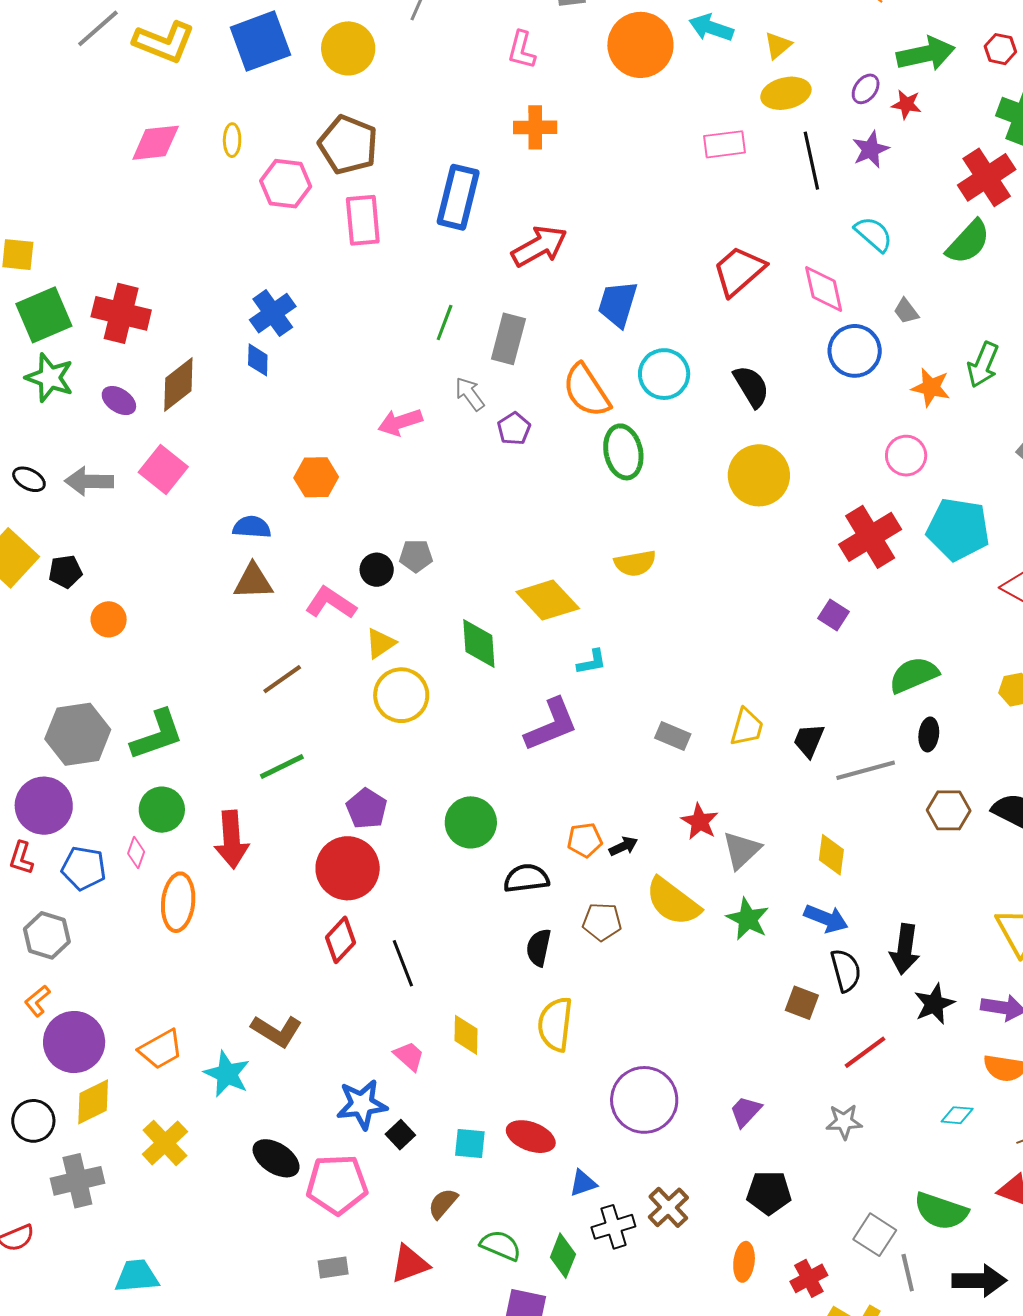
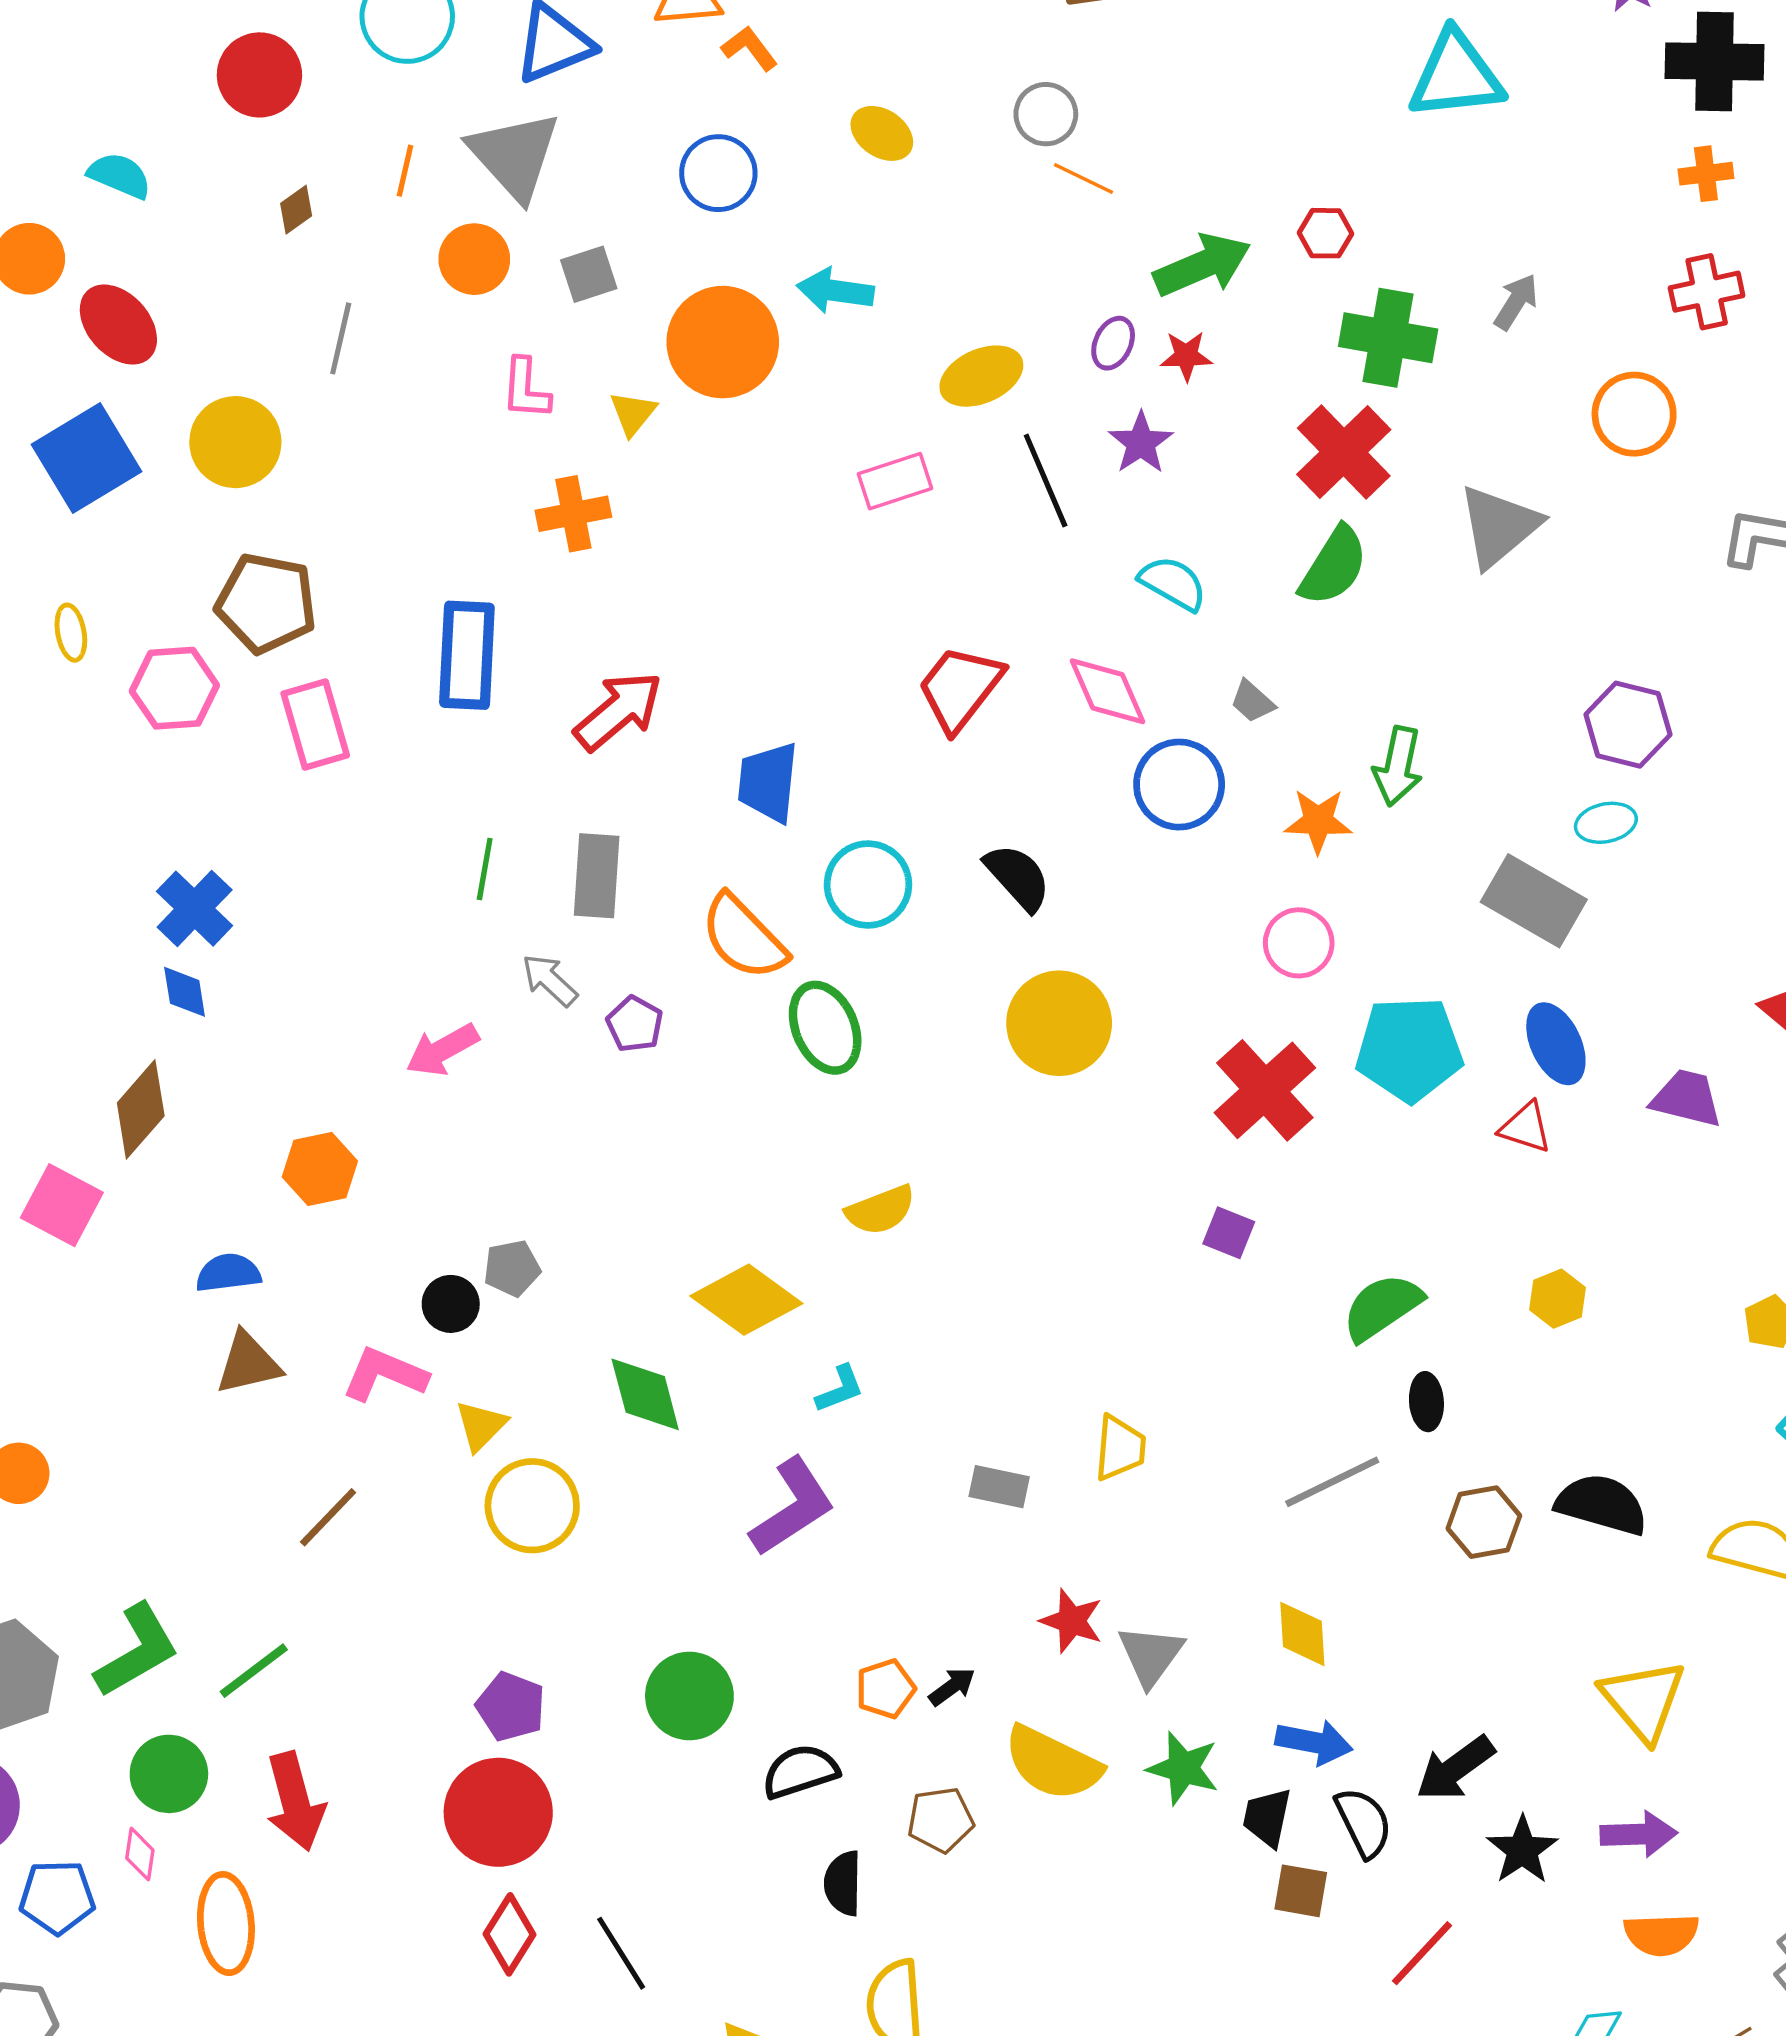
yellow triangle: (778, 45) -> (633, 413), moved
brown diamond: (178, 384) -> (141, 1109), moved
black trapezoid: (809, 740) -> (1267, 1817), moved
green line: (282, 766) -> (254, 1671), moved
black arrow: (905, 949) -> (1455, 1768), turned 57

